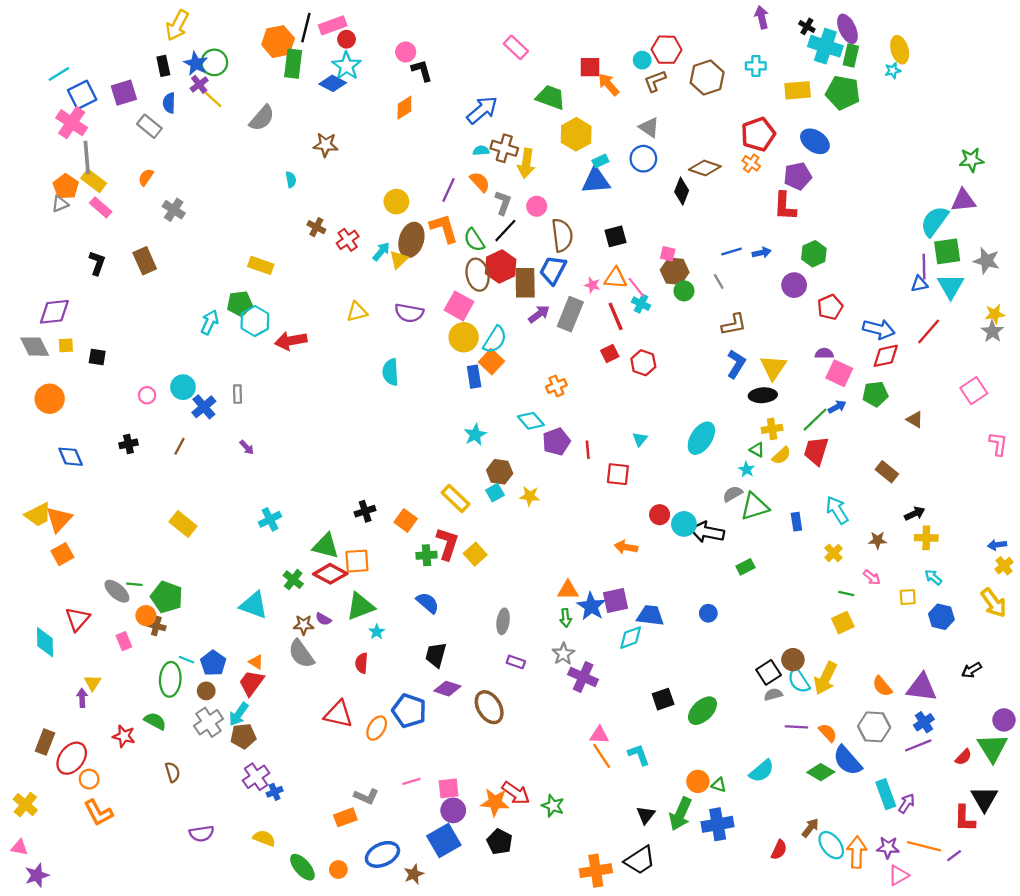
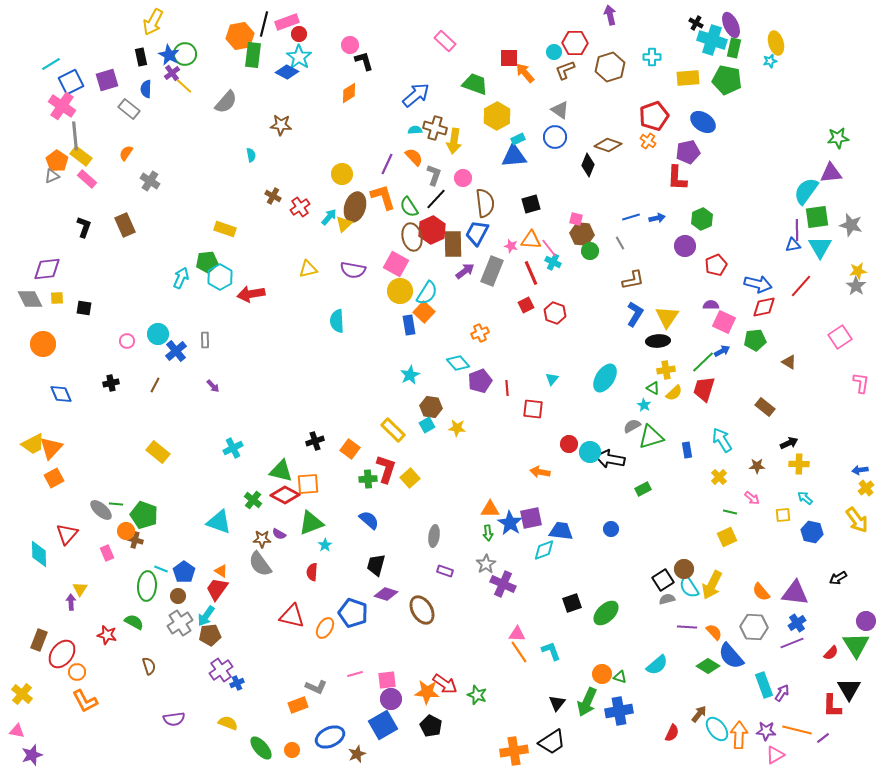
purple arrow: (762, 17) -> (610, 15), moved

